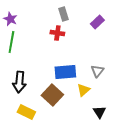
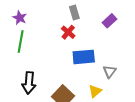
red cross: (57, 33) -> (68, 32), turned 32
blue rectangle: (65, 72) -> (84, 57), moved

